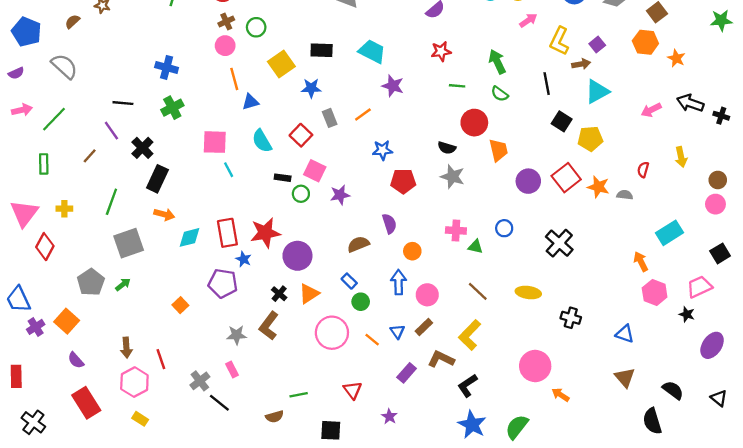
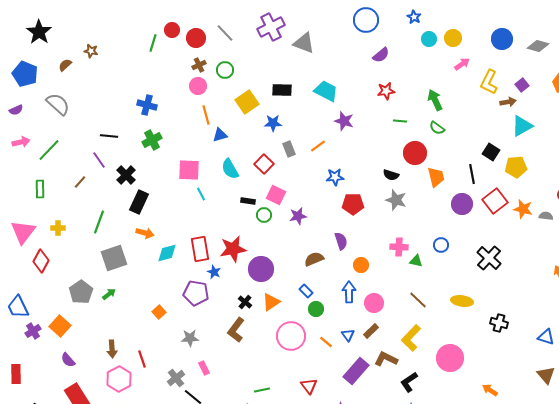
black line: (547, 84) -> (472, 174), moved
gray star: (237, 335) -> (190, 338), moved
pink circle: (535, 366) -> (450, 358), moved
purple rectangle: (407, 373) -> (356, 371), size x1.5

